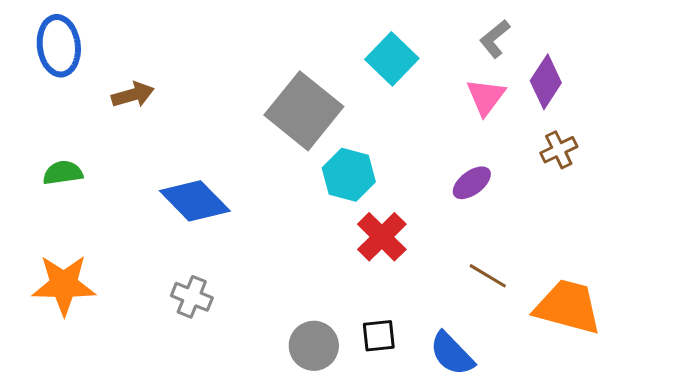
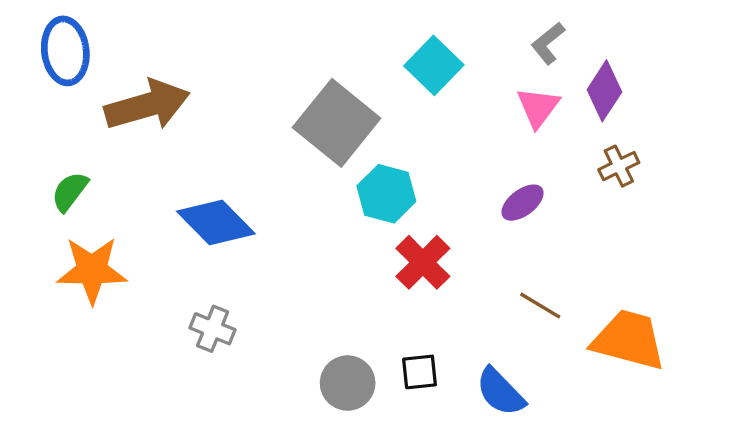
brown arrow: (133, 95) -> (147, 105), size x1.8
green semicircle: (63, 173) -> (70, 192), turned -45
orange star: (64, 285) -> (92, 270), moved

